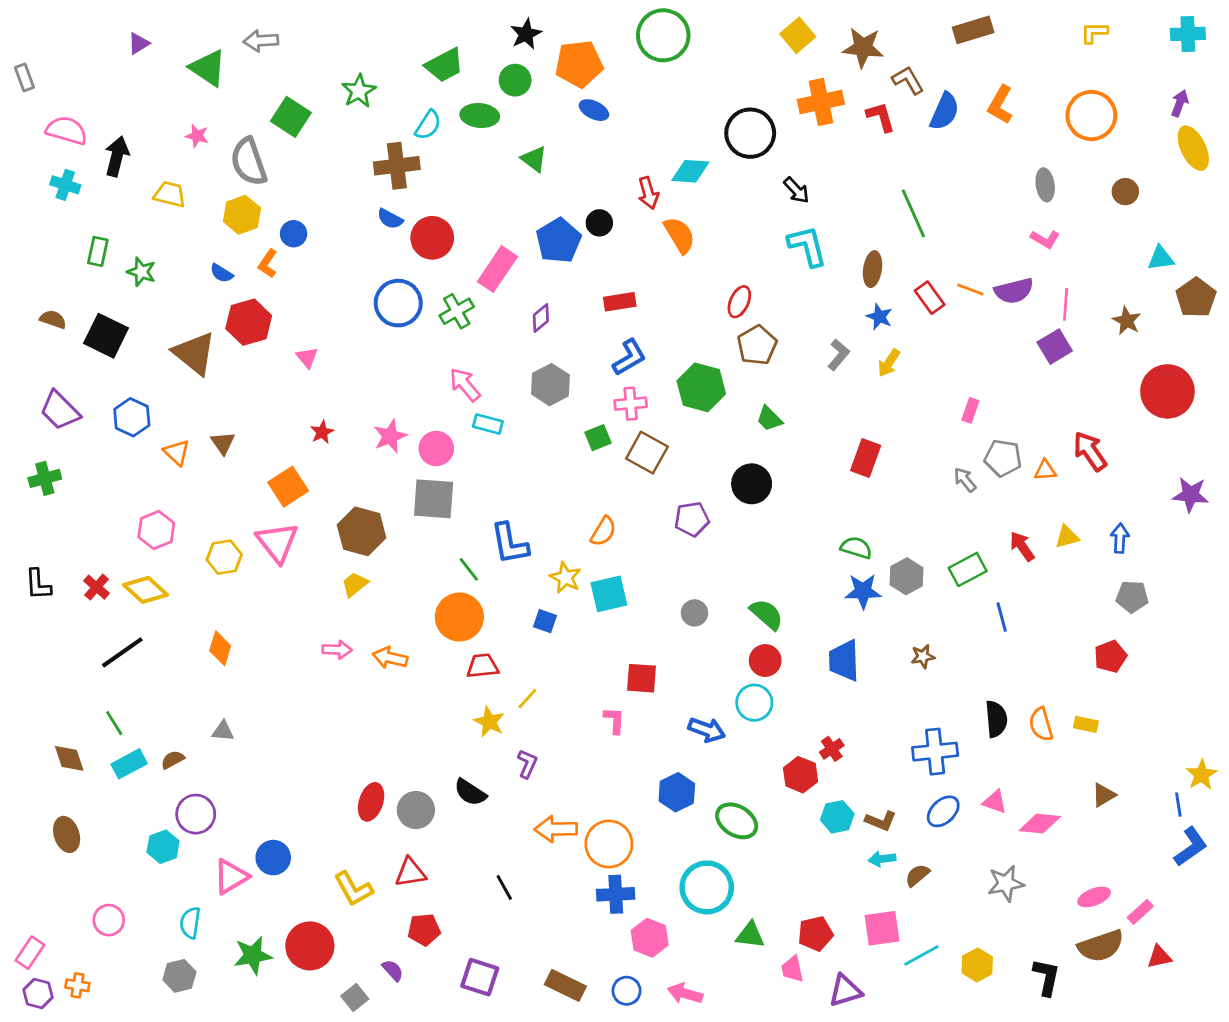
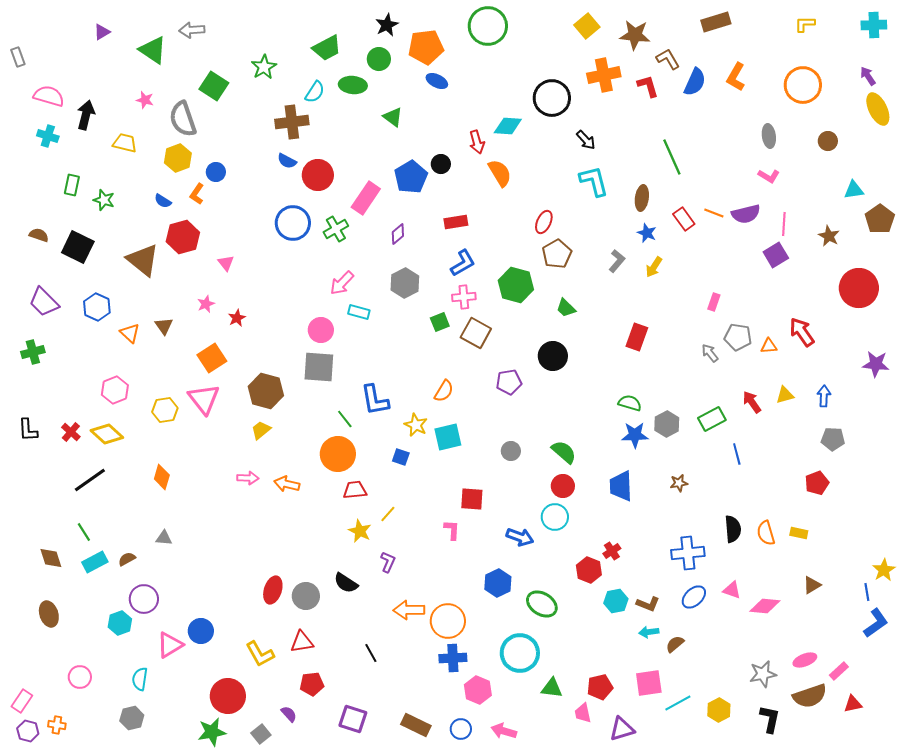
purple arrow: (1180, 103) -> (868, 76), turned -54
pink arrow: (465, 385) -> (342, 283), turned -96
pink star: (390, 436) -> (206, 304), moved, size x0.7
gray star: (1006, 883) -> (763, 674), moved
green star: (253, 955) -> (212, 732), moved

